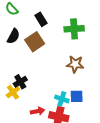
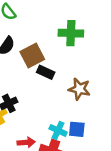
black rectangle: (41, 19) -> (46, 72), moved, turned -40
green cross: (74, 29) -> (71, 33), moved

